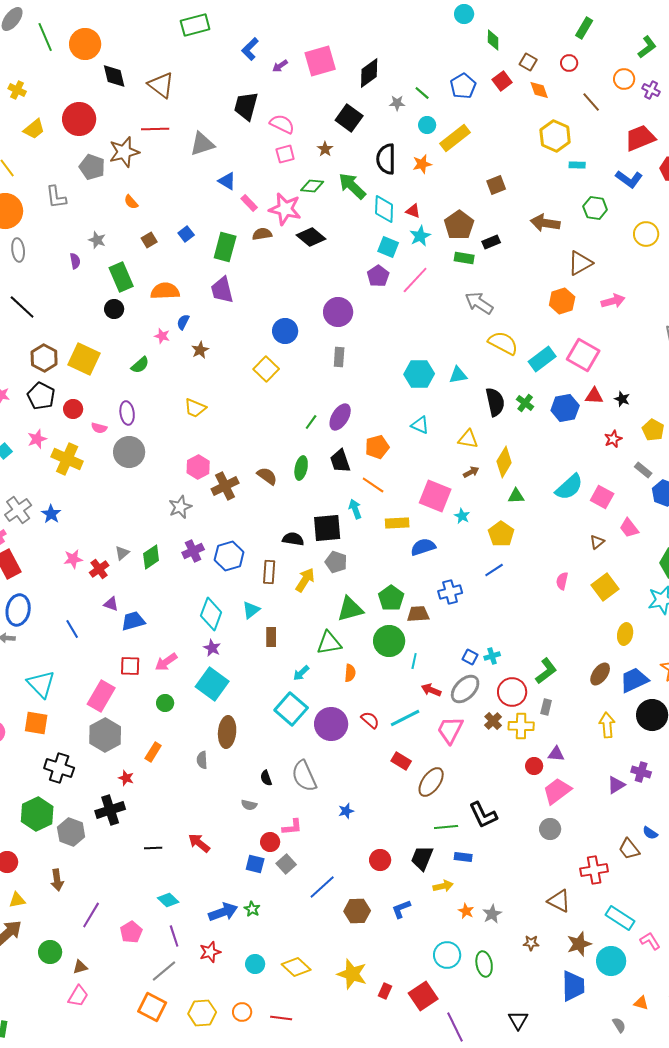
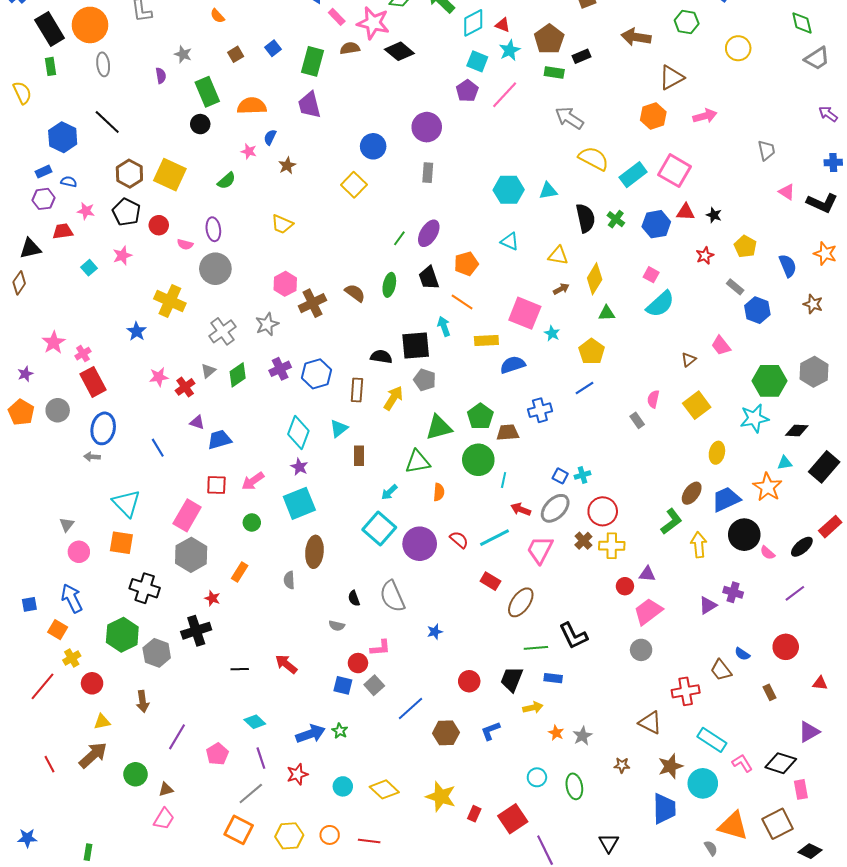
cyan diamond: (384, 209) -> (473, 23), turned 60
yellow cross: (67, 459) -> (170, 301), moved
pink square: (602, 497) -> (651, 275), moved, size x0.7
gray cross: (18, 510) -> (222, 331), moved
green L-shape: (546, 671) -> (671, 521), moved
cyan square: (212, 684) -> (299, 503), turned 32
gray rectangle: (546, 707) -> (637, 420), moved, turned -49
cyan circle: (447, 955) -> (537, 777), size x0.7
orange triangle: (641, 1003) -> (733, 826), size x2.0

